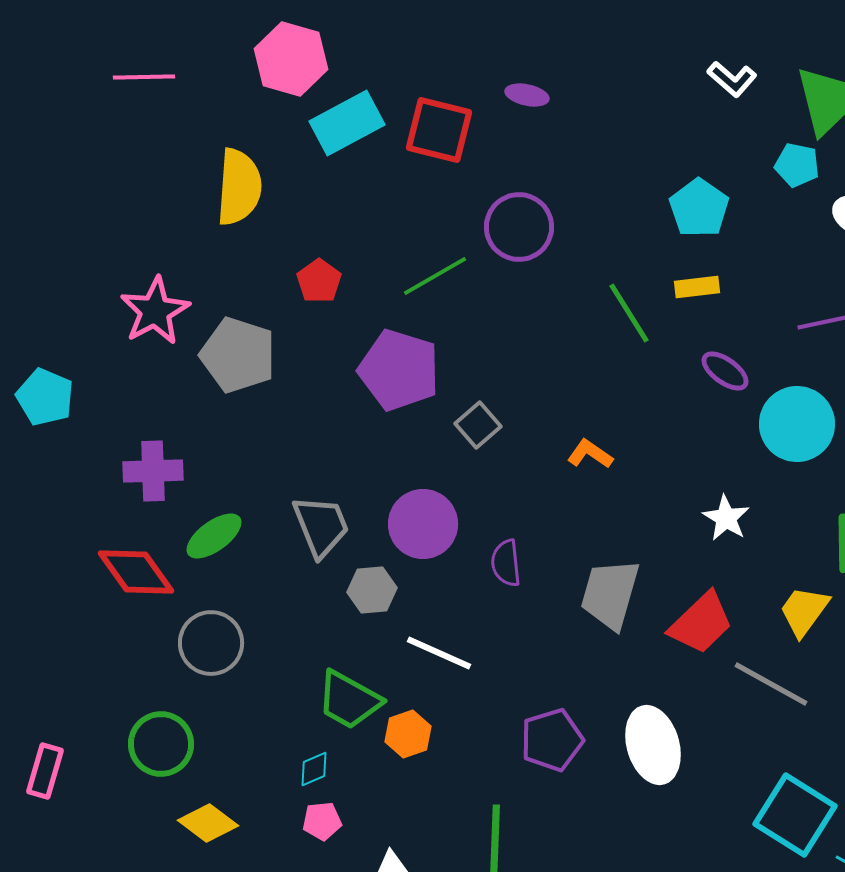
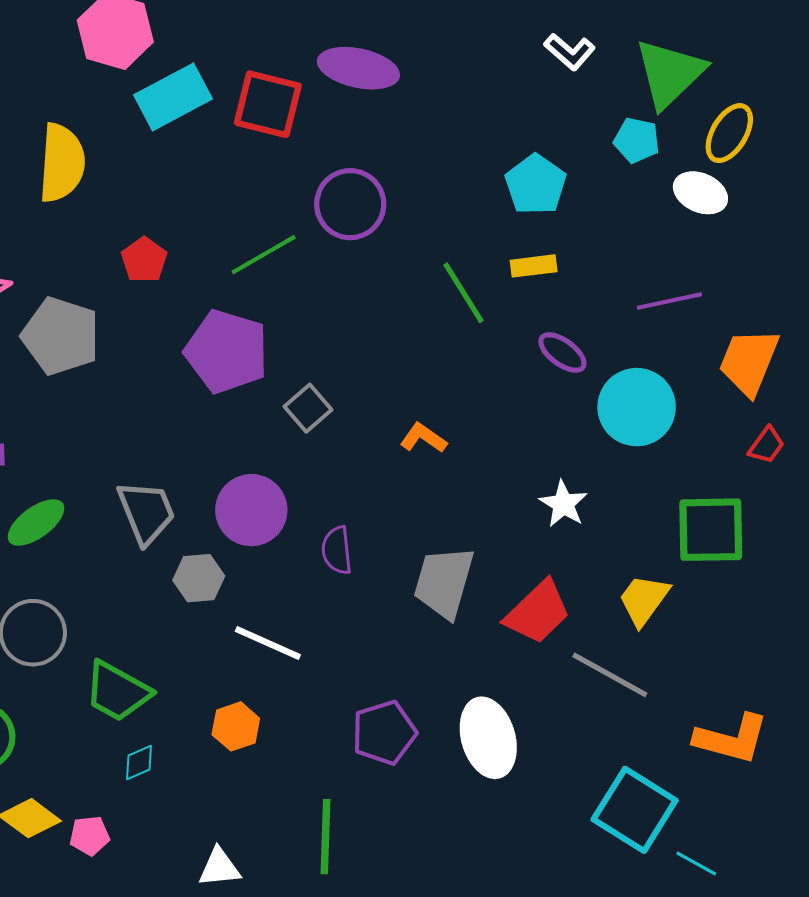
purple ellipse: (527, 95) -> (358, 68), size x1.8
green trapezoid: (349, 700) -> (117, 691), moved
pink pentagon: (322, 821) -> (90, 836), moved

